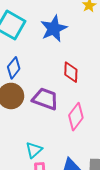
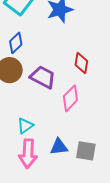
red diamond: (71, 72) -> (81, 63), moved

